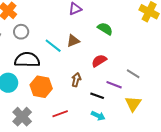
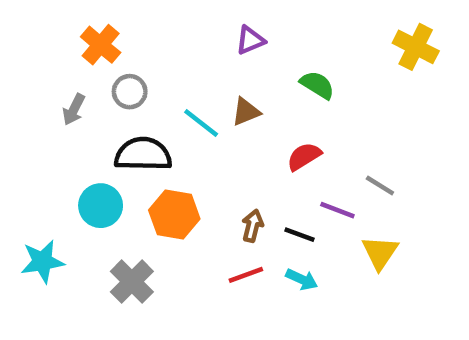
brown arrow: (76, 80) -> (253, 226), moved
red line: (60, 114) -> (246, 275), moved

